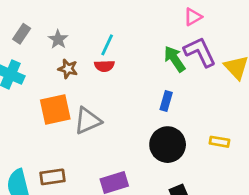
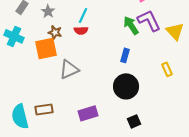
orange square: (55, 109) -> (46, 48), moved
yellow rectangle: (219, 142) -> (167, 69), moved, turned 56

